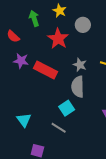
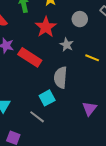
gray circle: (83, 25) -> (80, 19), moved
gray star: (80, 65) -> (67, 45), moved

